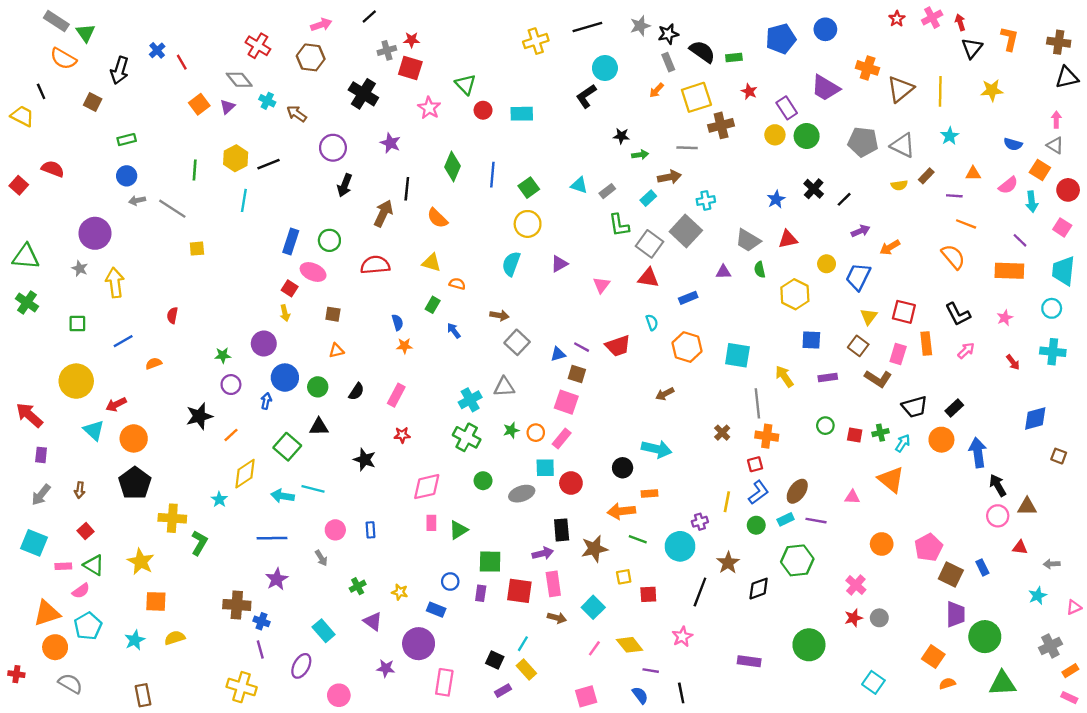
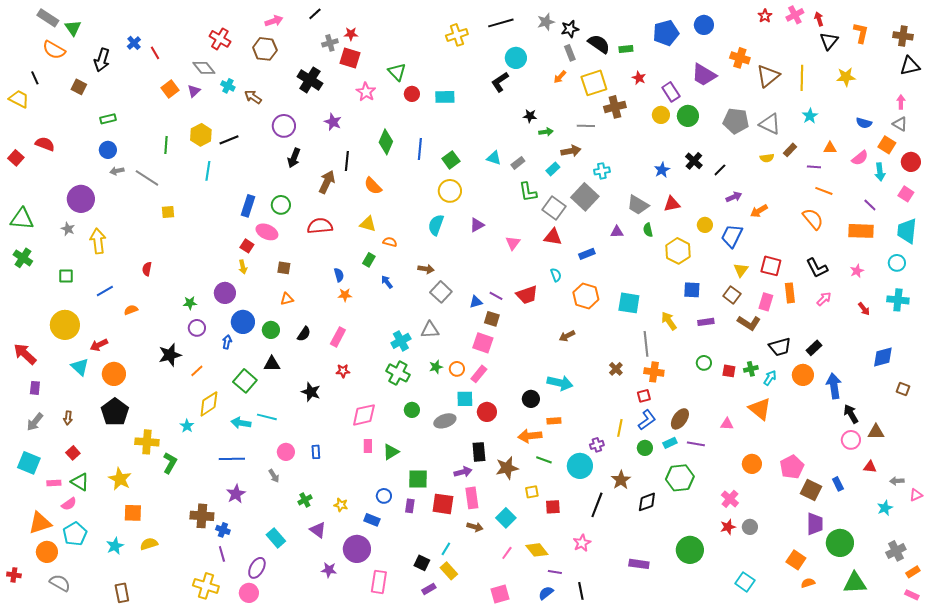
pink triangle: (1074, 607) -> (916, 495), moved
pink circle: (339, 695) -> (249, 593), moved
blue semicircle: (640, 695) -> (546, 593), turned -91

